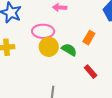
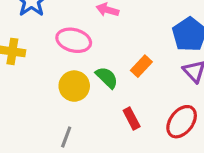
yellow circle: (49, 47) -> (74, 86), moved

